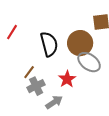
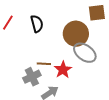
black semicircle: (49, 44) -> (37, 24), moved, size x0.7
brown line: (29, 72) -> (44, 64), moved, turned 56

